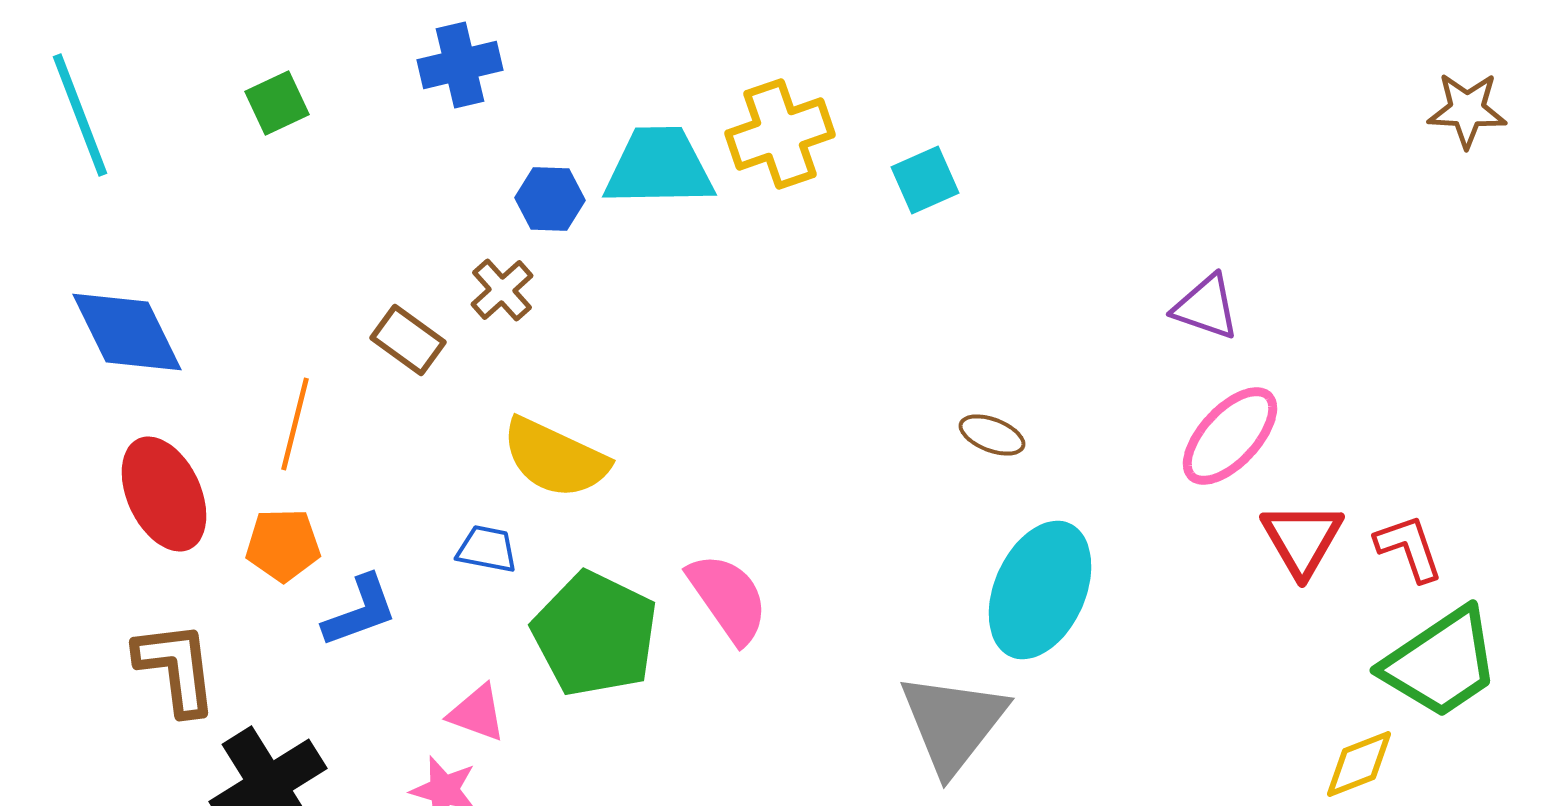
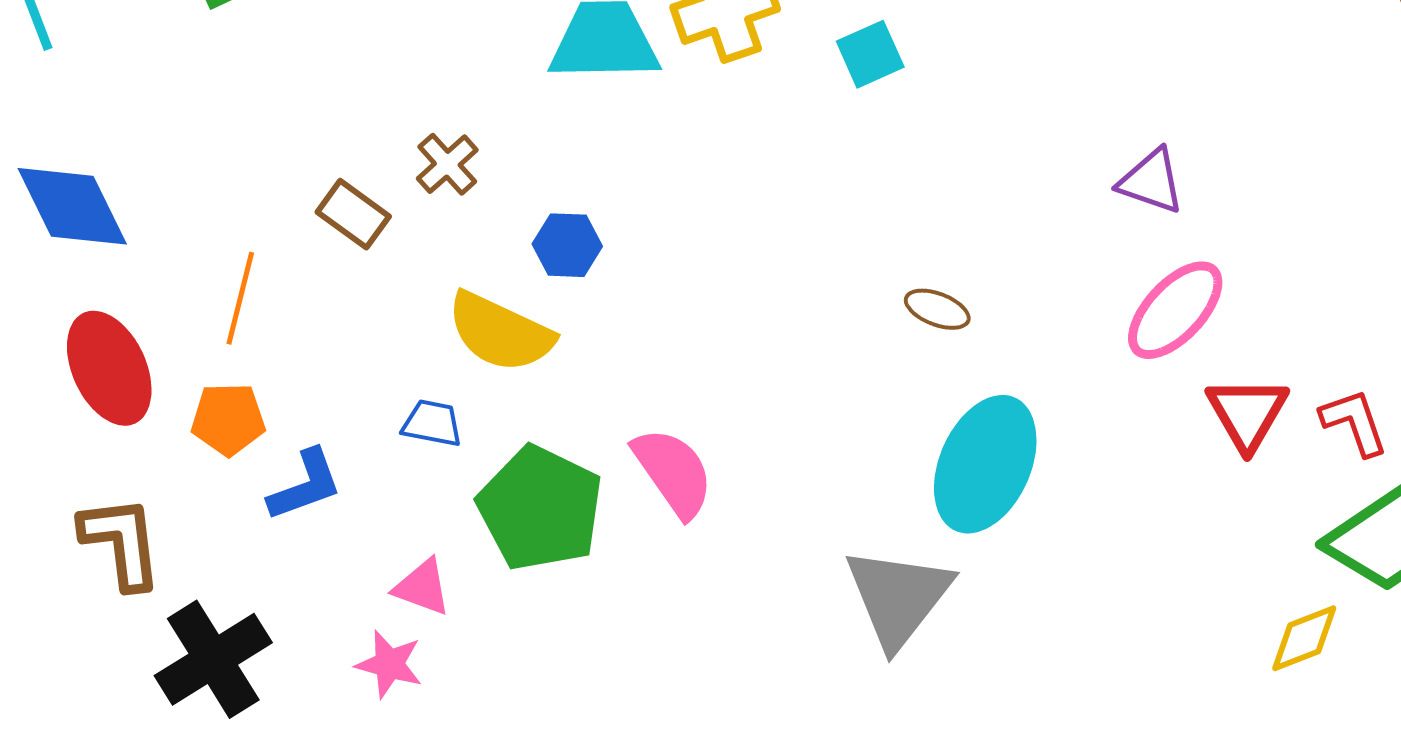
blue hexagon: (550, 199) -> (567, 245), moved

